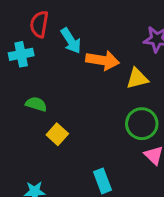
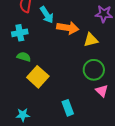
cyan cross: (21, 54) -> (20, 33), moved
yellow square: (57, 134) -> (38, 77), size x1.5

